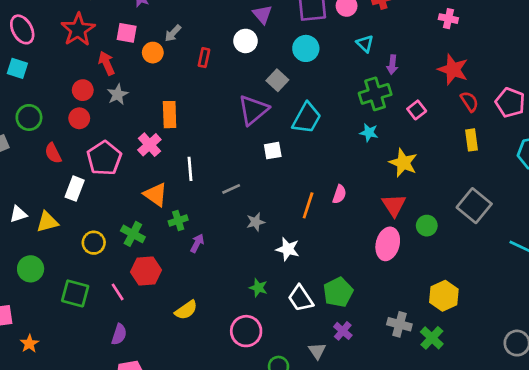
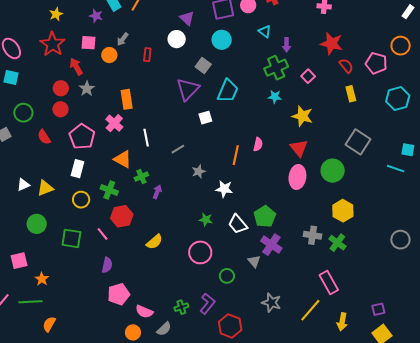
white rectangle: (75, 189) -> (78, 169), moved
green circle: (427, 226) -> (333, 171), moved, size x1.5
purple cross: (343, 331) -> (271, 245), size x1.5

